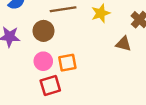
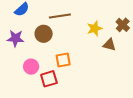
yellow star: (101, 13) -> (95, 28), moved
pink circle: (43, 61) -> (31, 67), moved

